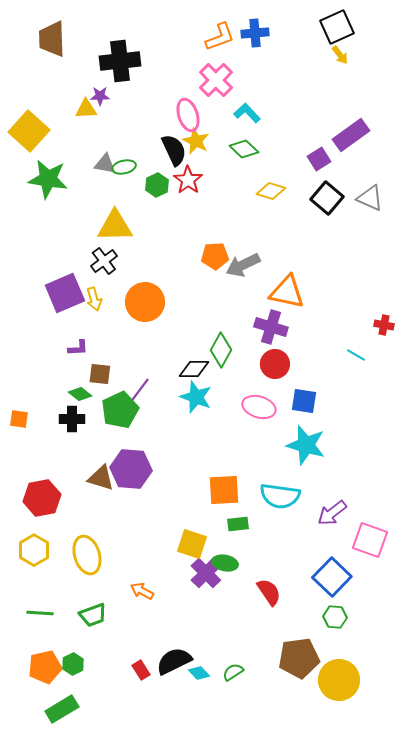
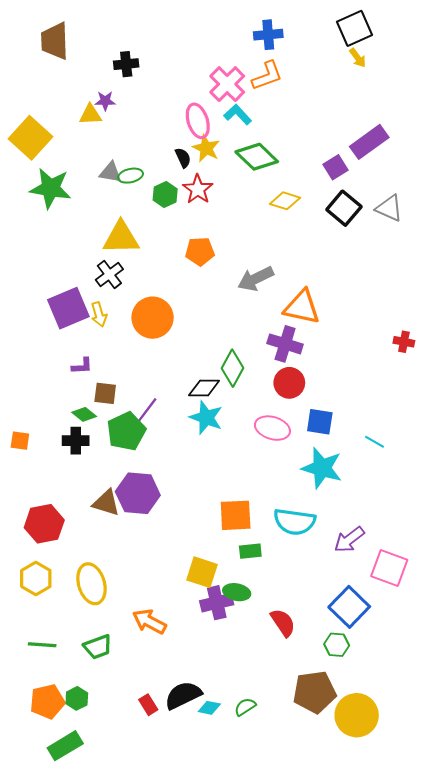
orange L-shape: (220, 37) -> (267, 76), moved
black cross: (120, 61) -> (126, 64), size x0.6
cyan L-shape: (247, 113) -> (238, 115), moved
green diamond: (244, 149) -> (257, 157), size x1.4
black semicircle: (174, 150) -> (183, 158), size x0.6
orange pentagon: (215, 256) -> (200, 251), moved
cyan line: (356, 355) -> (374, 442), moved
purple cross: (206, 573) -> (217, 603), turned 32
orange arrow: (142, 591) -> (149, 622), size x1.4
green hexagon: (335, 617) -> (337, 645), moved
cyan diamond: (199, 673) -> (209, 708), turned -35

